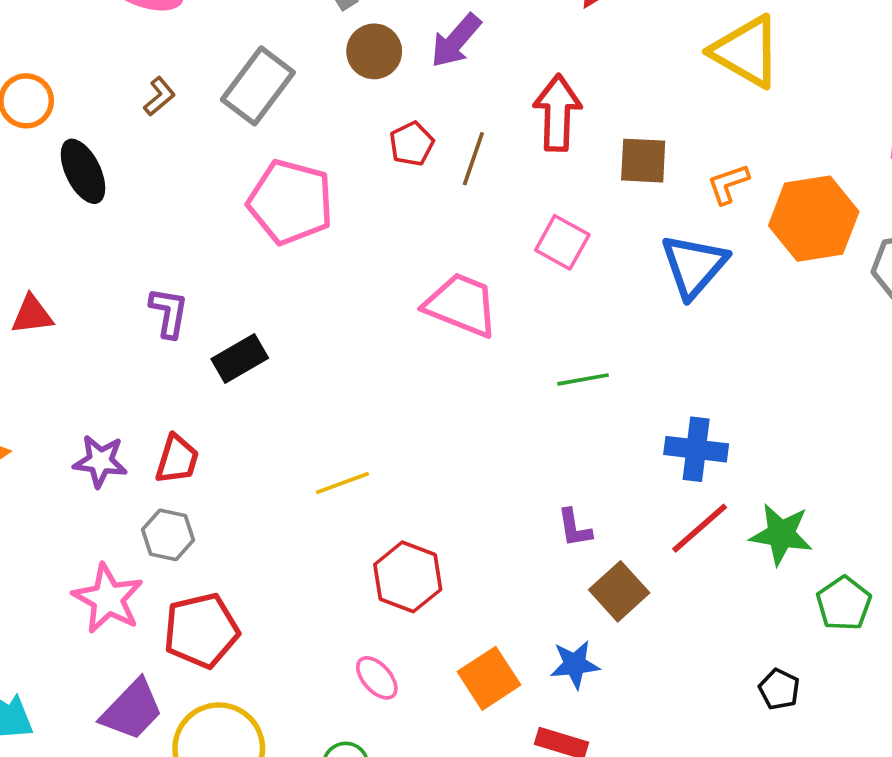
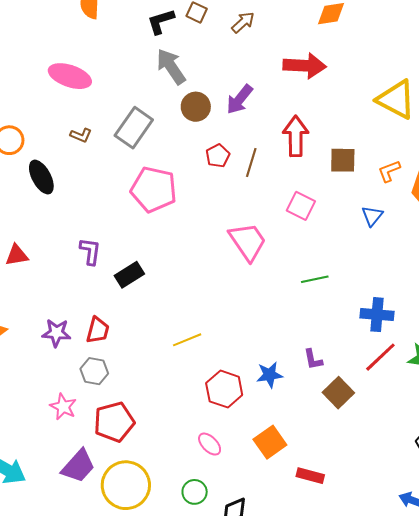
brown L-shape: (159, 96) -> (81, 135), turned 65
blue triangle: (694, 266) -> (372, 216), size x0.6
pink trapezoid: (461, 305) -> (248, 242), turned 36
pink star: (108, 599) -> (63, 407), size x0.7
blue star: (575, 664) -> (270, 375), moved

